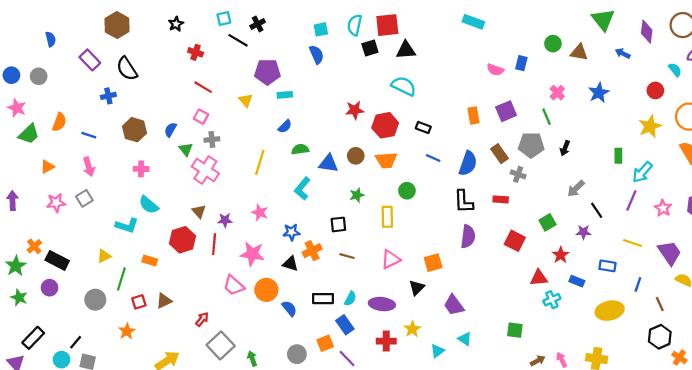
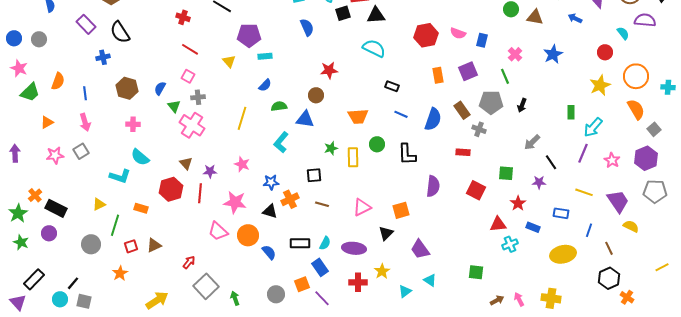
blue semicircle: (317, 54) -> (307, 27), moved
blue rectangle: (521, 63) -> (482, 40), moved
red hexagon: (385, 125) -> (426, 35), moved
blue line: (89, 135) -> (85, 93), turned 64
brown circle: (356, 156) -> (316, 95), moved
black L-shape: (464, 202) -> (407, 154), moved
yellow rectangle: (387, 217) -> (353, 157), moved
green square: (548, 222) -> (506, 173), turned 35

